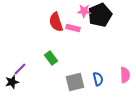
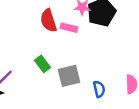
gray square: (75, 82) -> (69, 76), moved

